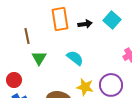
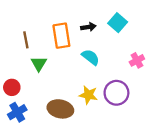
orange rectangle: (60, 19) -> (61, 36), moved
cyan semicircle: (75, 58) -> (91, 57), moved

